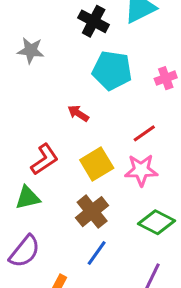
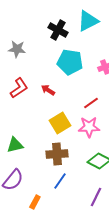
red L-shape: (44, 159) -> (19, 88), moved
brown cross: (92, 212) -> (57, 154), turned 35

